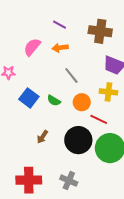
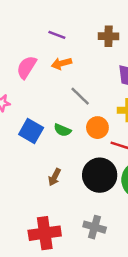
brown cross: (100, 31) -> (109, 36), size x0.7

